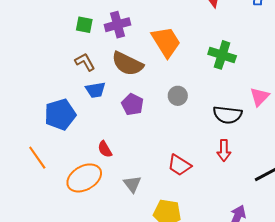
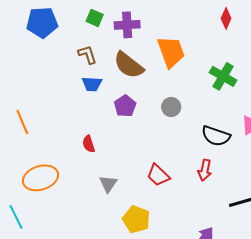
blue pentagon: (60, 114) -> (42, 22), moved
orange line: (37, 158) -> (22, 122), moved
orange ellipse: (84, 178) -> (40, 178), moved

